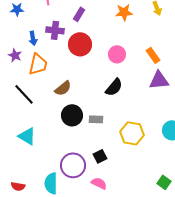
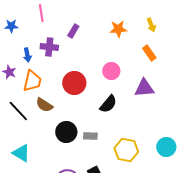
red circle: (80, 44) -> (74, 83), moved
orange rectangle: (153, 55) -> (149, 53), moved
purple triangle: (159, 80) -> (144, 88), moved
brown semicircle: (63, 88) -> (44, 105), moved, turned 72

